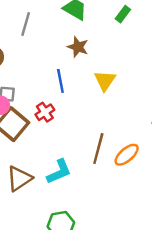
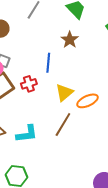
yellow triangle: (105, 81) -> (64, 92), moved
orange ellipse: (127, 155) -> (88, 101), moved

